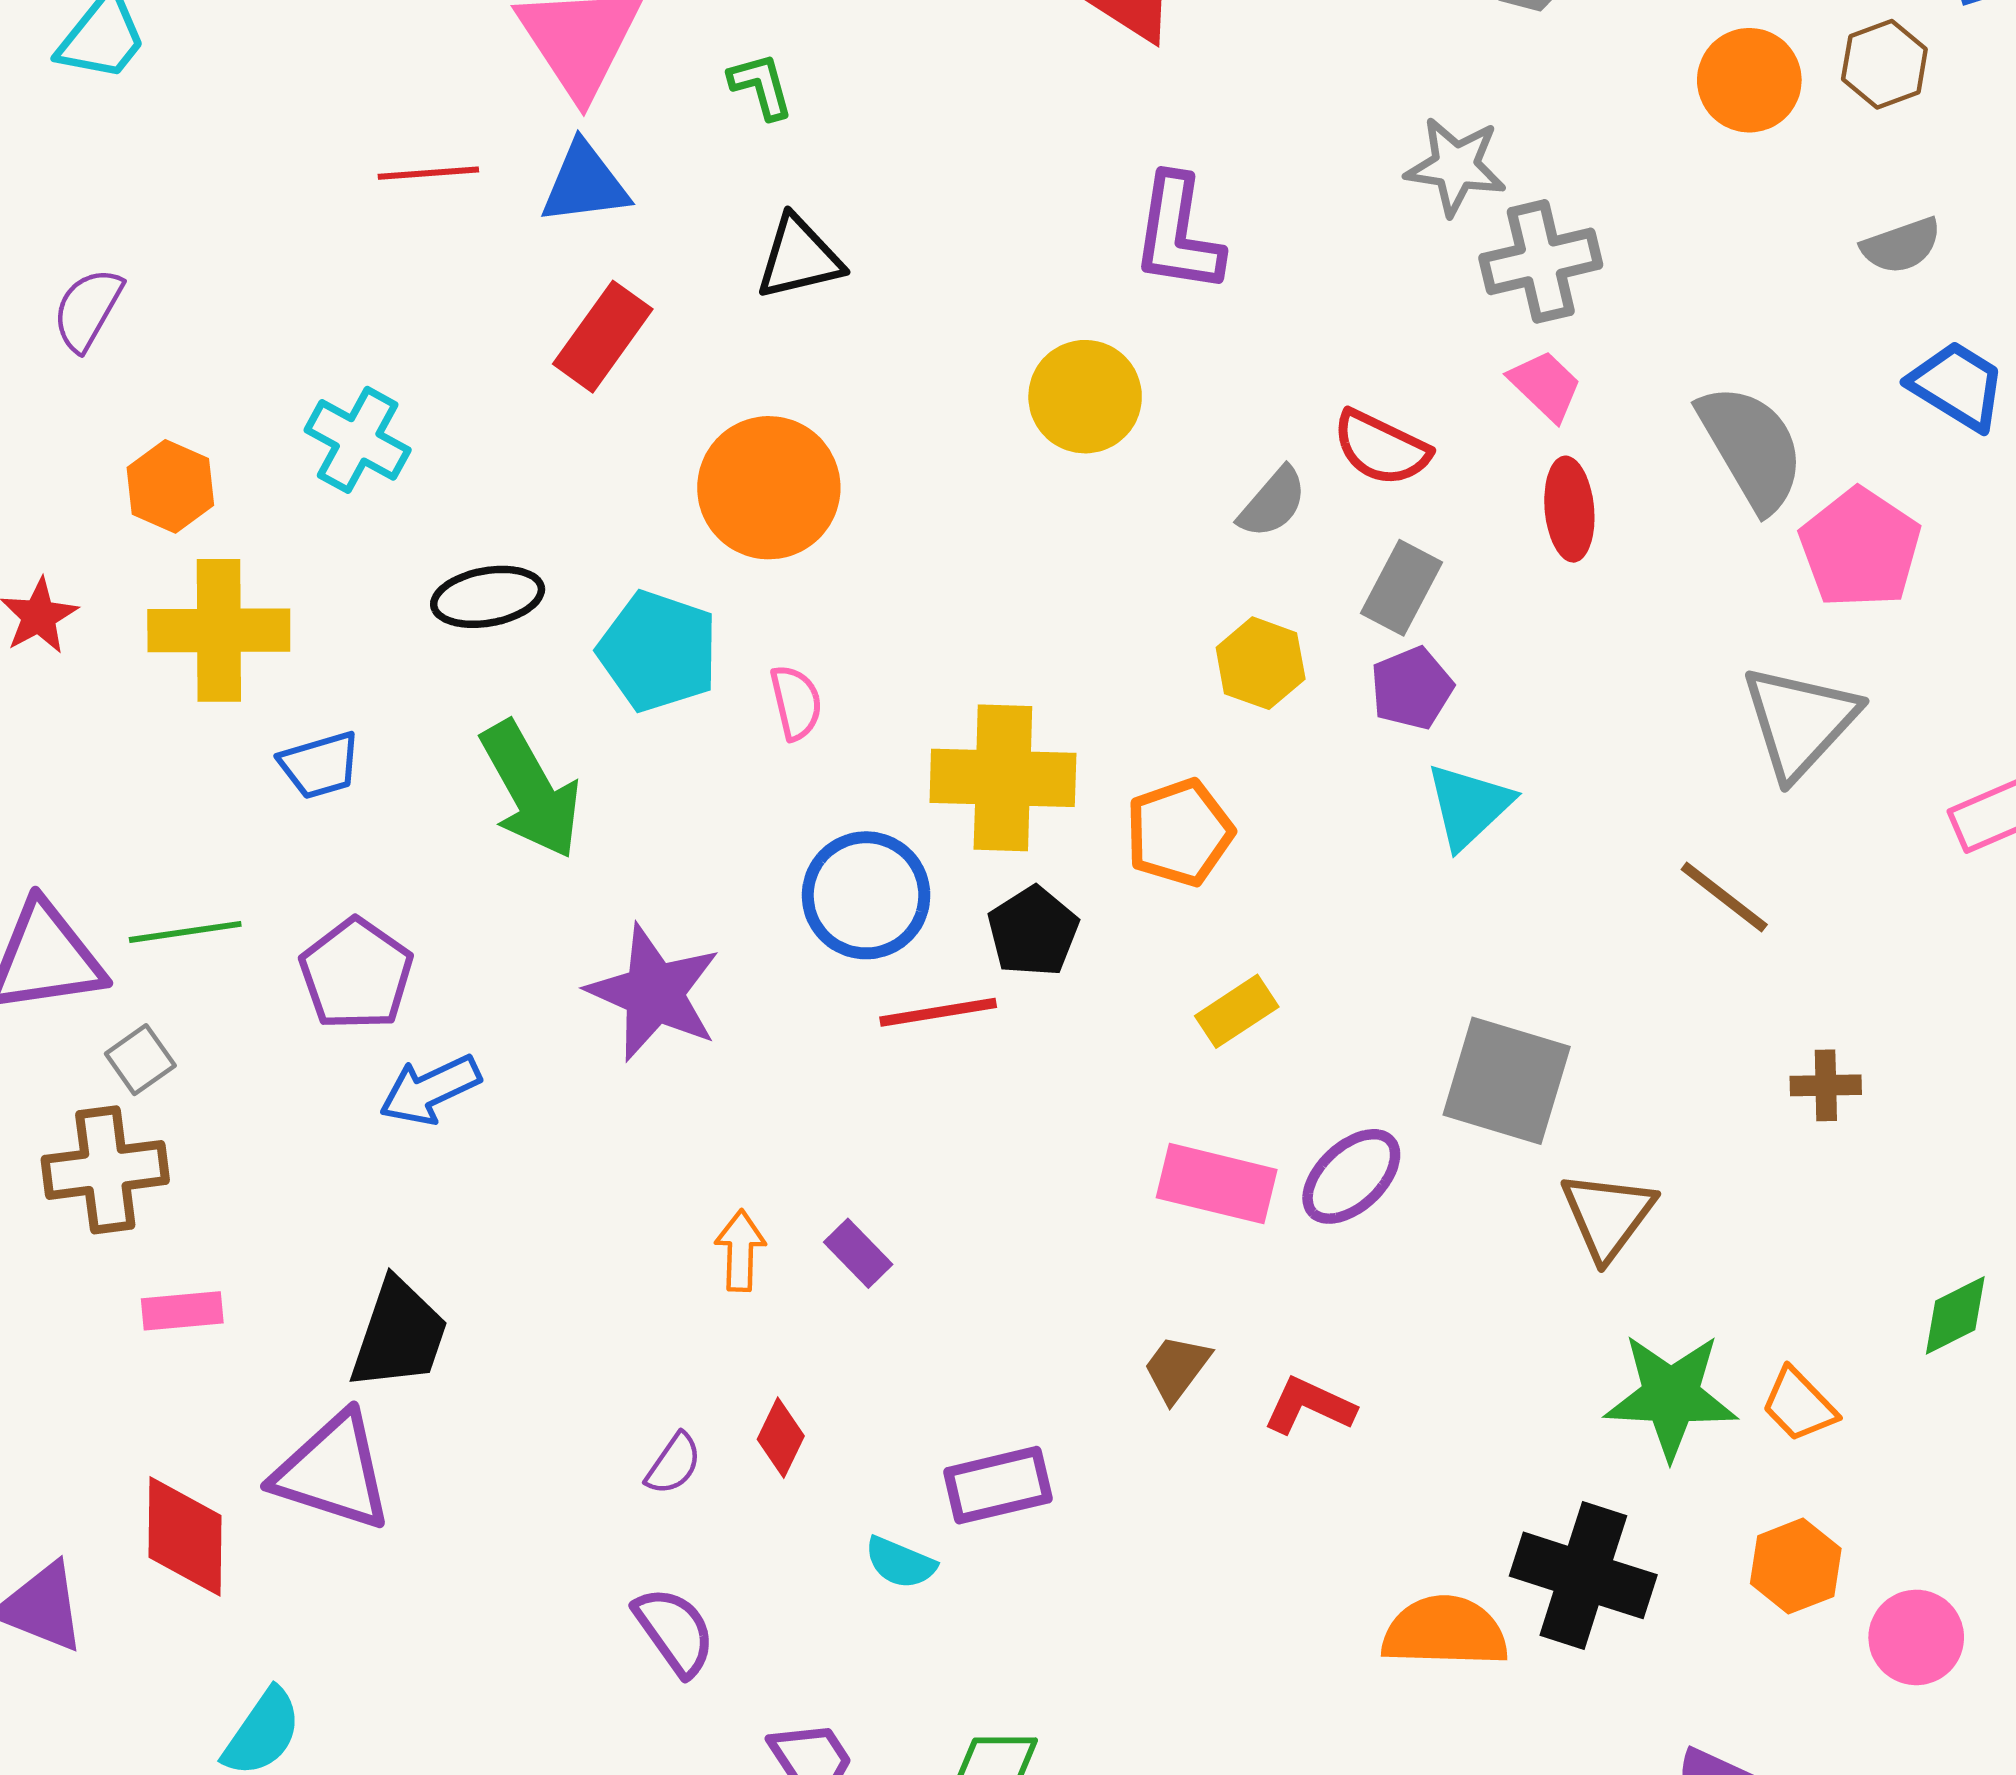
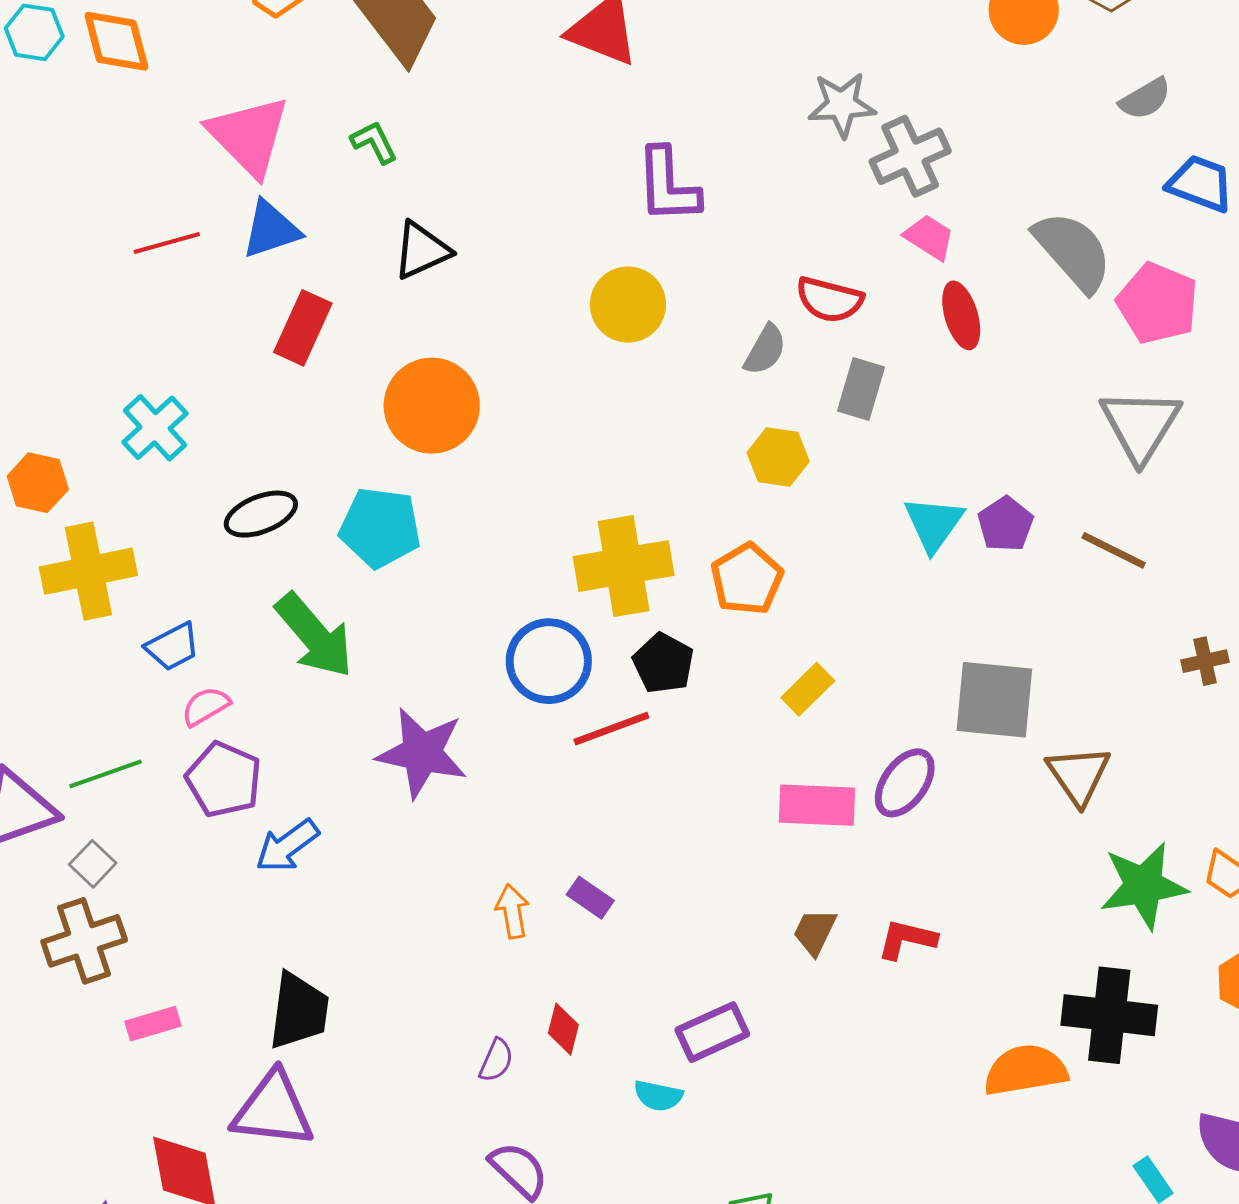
cyan cross: (358, 440) -> (155, 428), turned 30
purple pentagon: (1412, 688) -> (1006, 524), moved
pink semicircle: (796, 702) -> (206, 706), moved, turned -96

